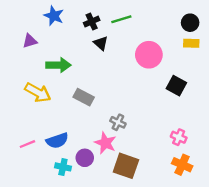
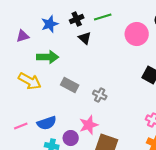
blue star: (54, 16) -> (50, 24), moved, turned 30
pink circle: (149, 55) -> (137, 34), moved
gray cross: (118, 122) -> (100, 95), moved
pink star: (105, 143) -> (89, 125), turned 30

